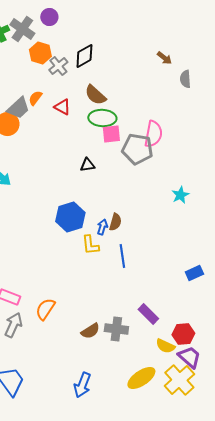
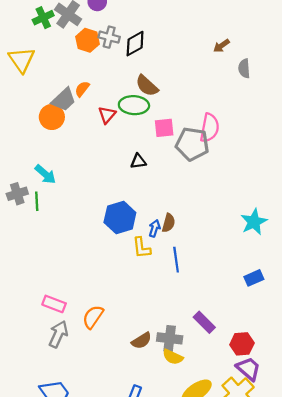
brown arrow: (164, 58) -> (221, 46), turned 105
gray cross: (58, 66) -> (109, 37), moved, turned -36
red triangle: (62, 107) -> (107, 115), moved, turned 42
green ellipse: (102, 118) -> (134, 105), moved
cyan star: (180, 195) -> (254, 222), moved, size x1.4
yellow semicircle: (165, 346) -> (173, 357), moved

